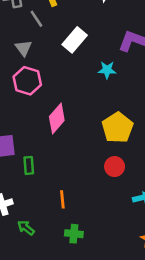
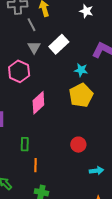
gray triangle: (23, 48) -> (34, 47), moved
yellow pentagon: (118, 128) -> (81, 95), moved
green rectangle: (29, 165) -> (25, 144), moved

